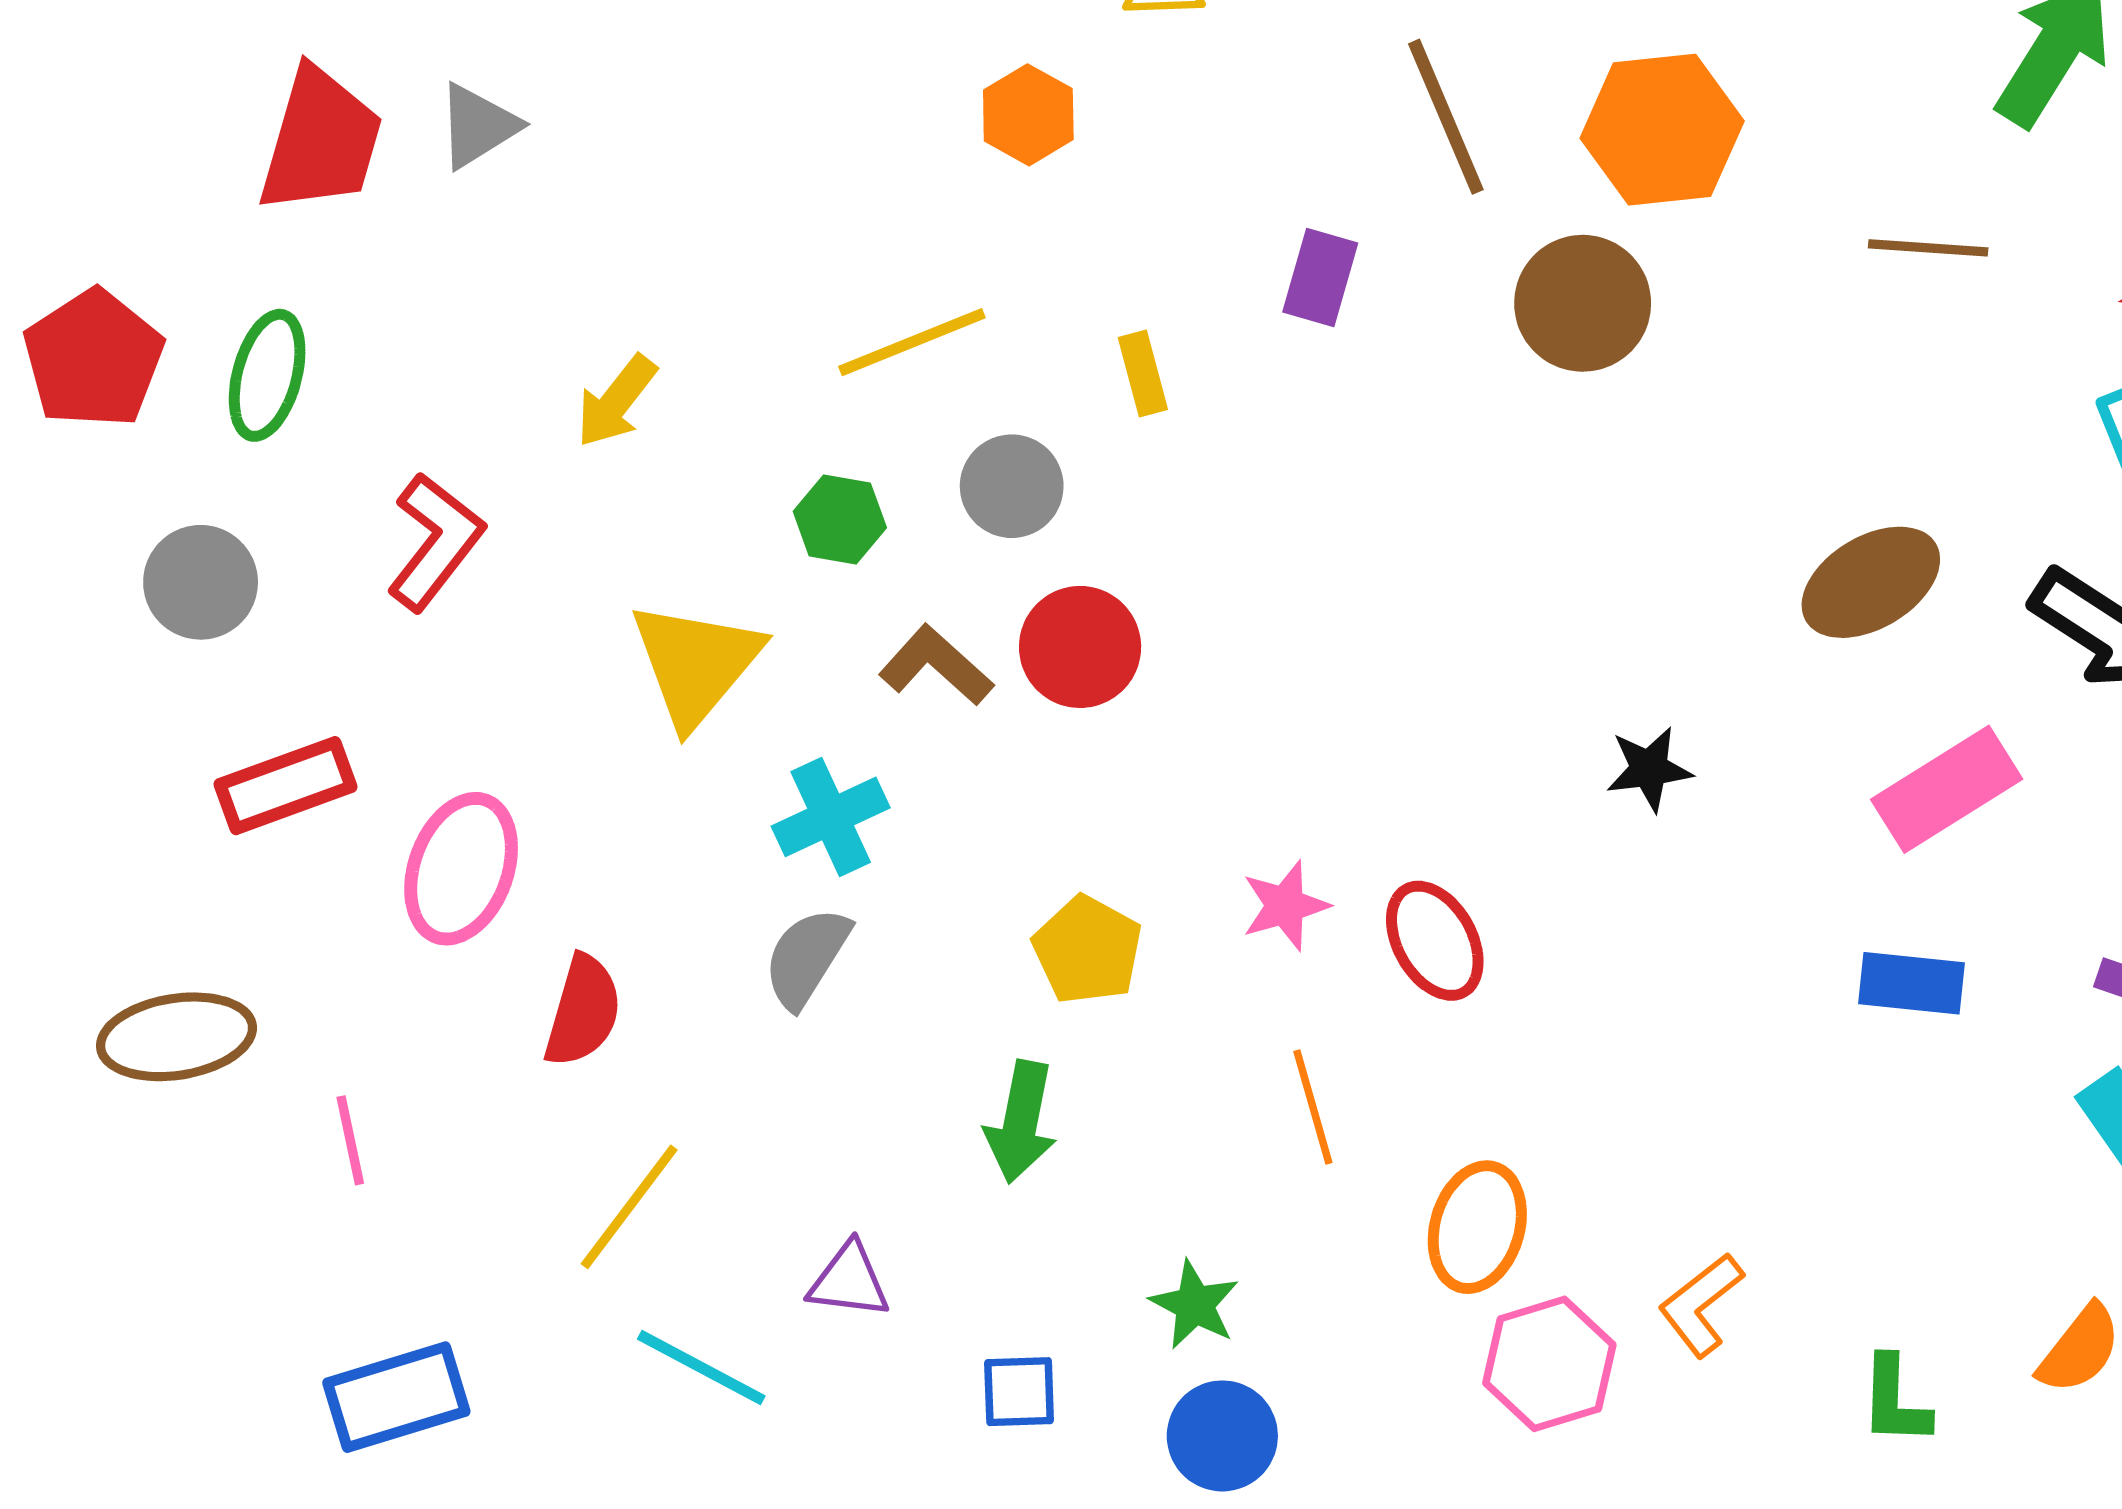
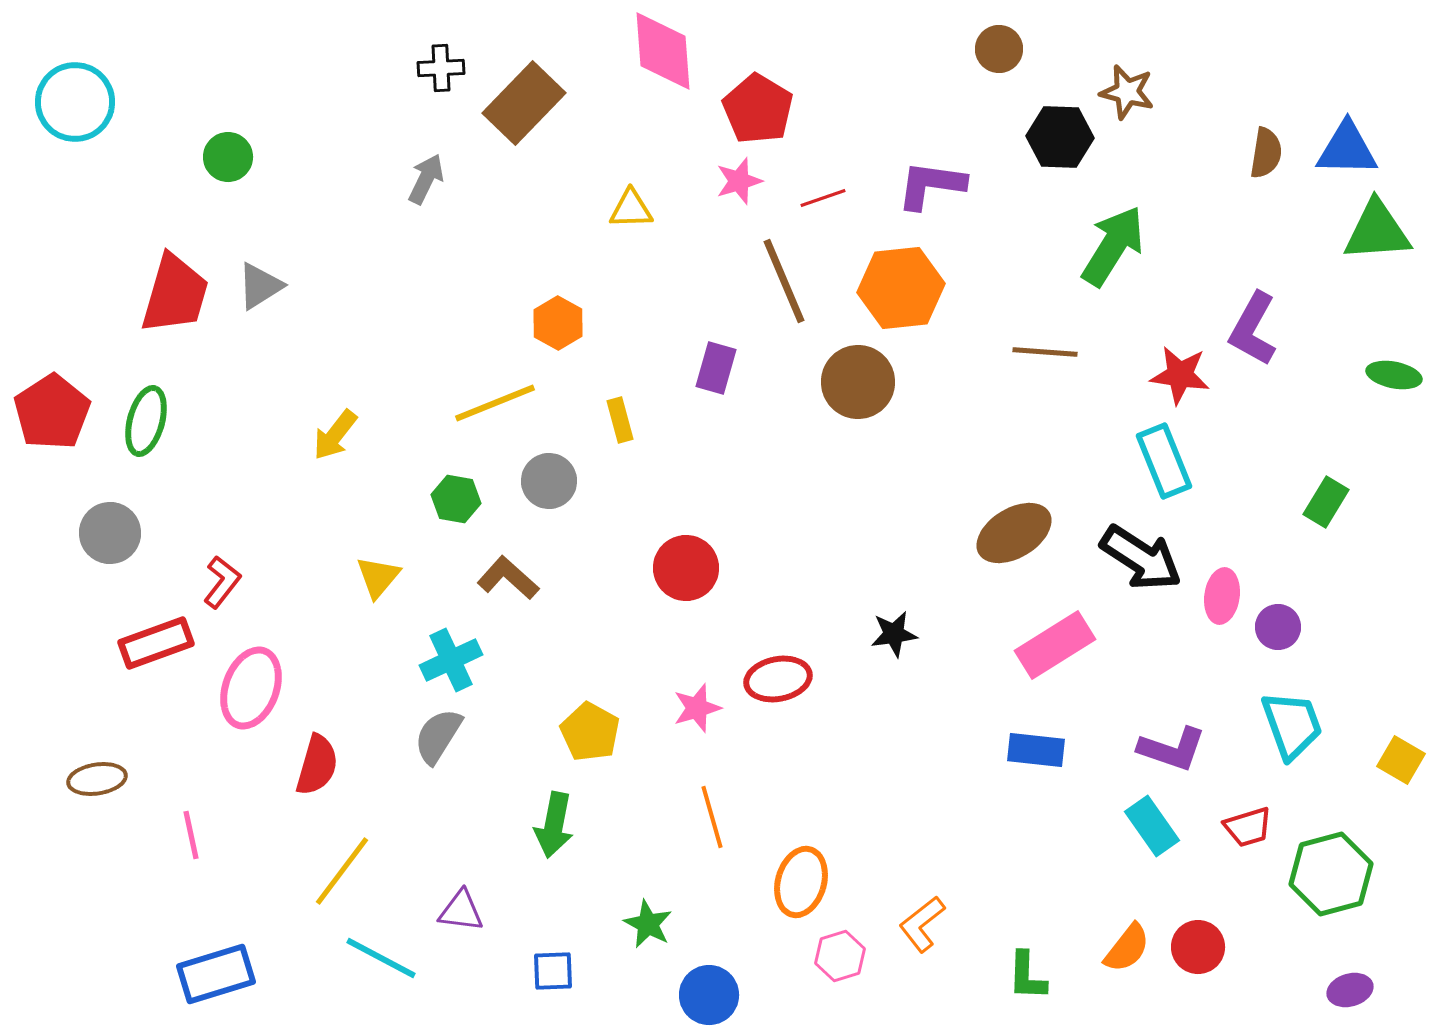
orange hexagon: (1028, 115) -> (558, 323), moved
red L-shape: (435, 542) -> (222, 582), moved, size x0.7
red circle: (1080, 647) -> (686, 568), moved
yellow triangle: (696, 664) -> (378, 577), size x0.6
red ellipse: (1435, 941) -> (778, 679), moved, turned -72
brown ellipse: (177, 1037) -> (97, 779), size x0.7
pink hexagon: (1549, 1364) -> (840, 956), size x0.7
blue circle: (1222, 1436) -> (709, 995), moved

